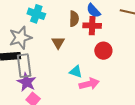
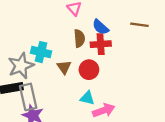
cyan cross: (36, 14) -> (41, 52), moved
red circle: (103, 51) -> (89, 70), moved

